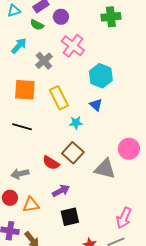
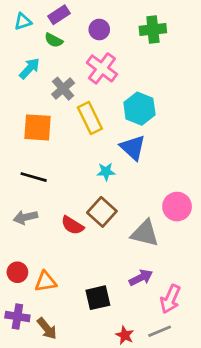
purple circle: (61, 17) -> (99, 30), moved
yellow rectangle: (59, 98) -> (90, 118), moved
blue triangle: (96, 105) -> (133, 148), size x1.5
gray arrow: (20, 174) -> (25, 217), moved
purple arrow: (61, 191) -> (141, 278), moved

